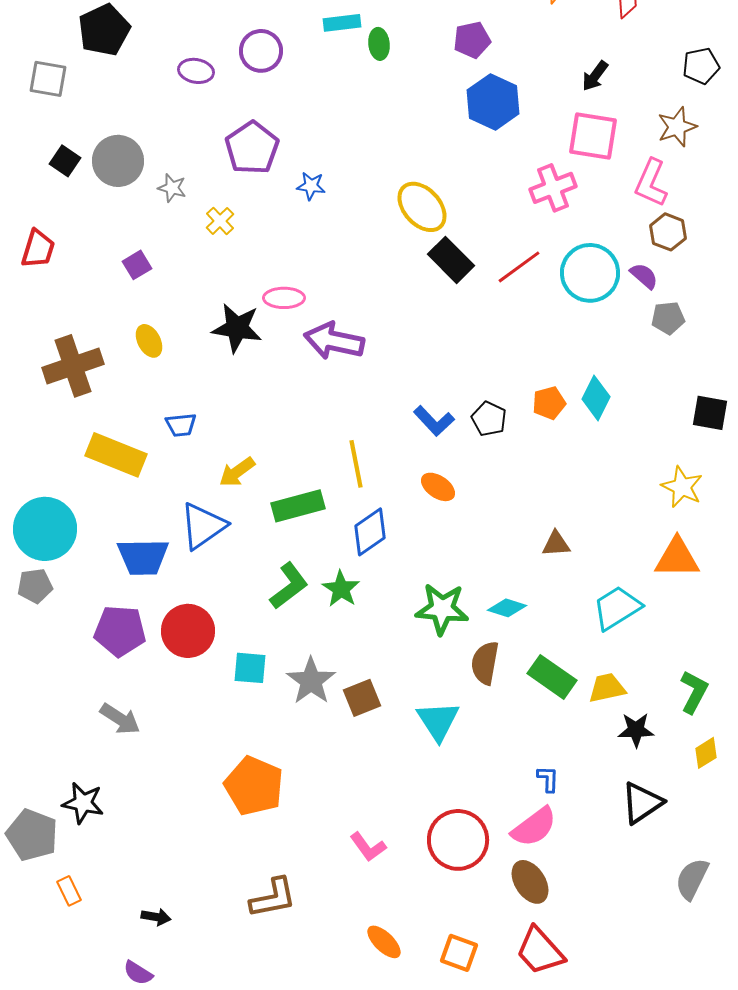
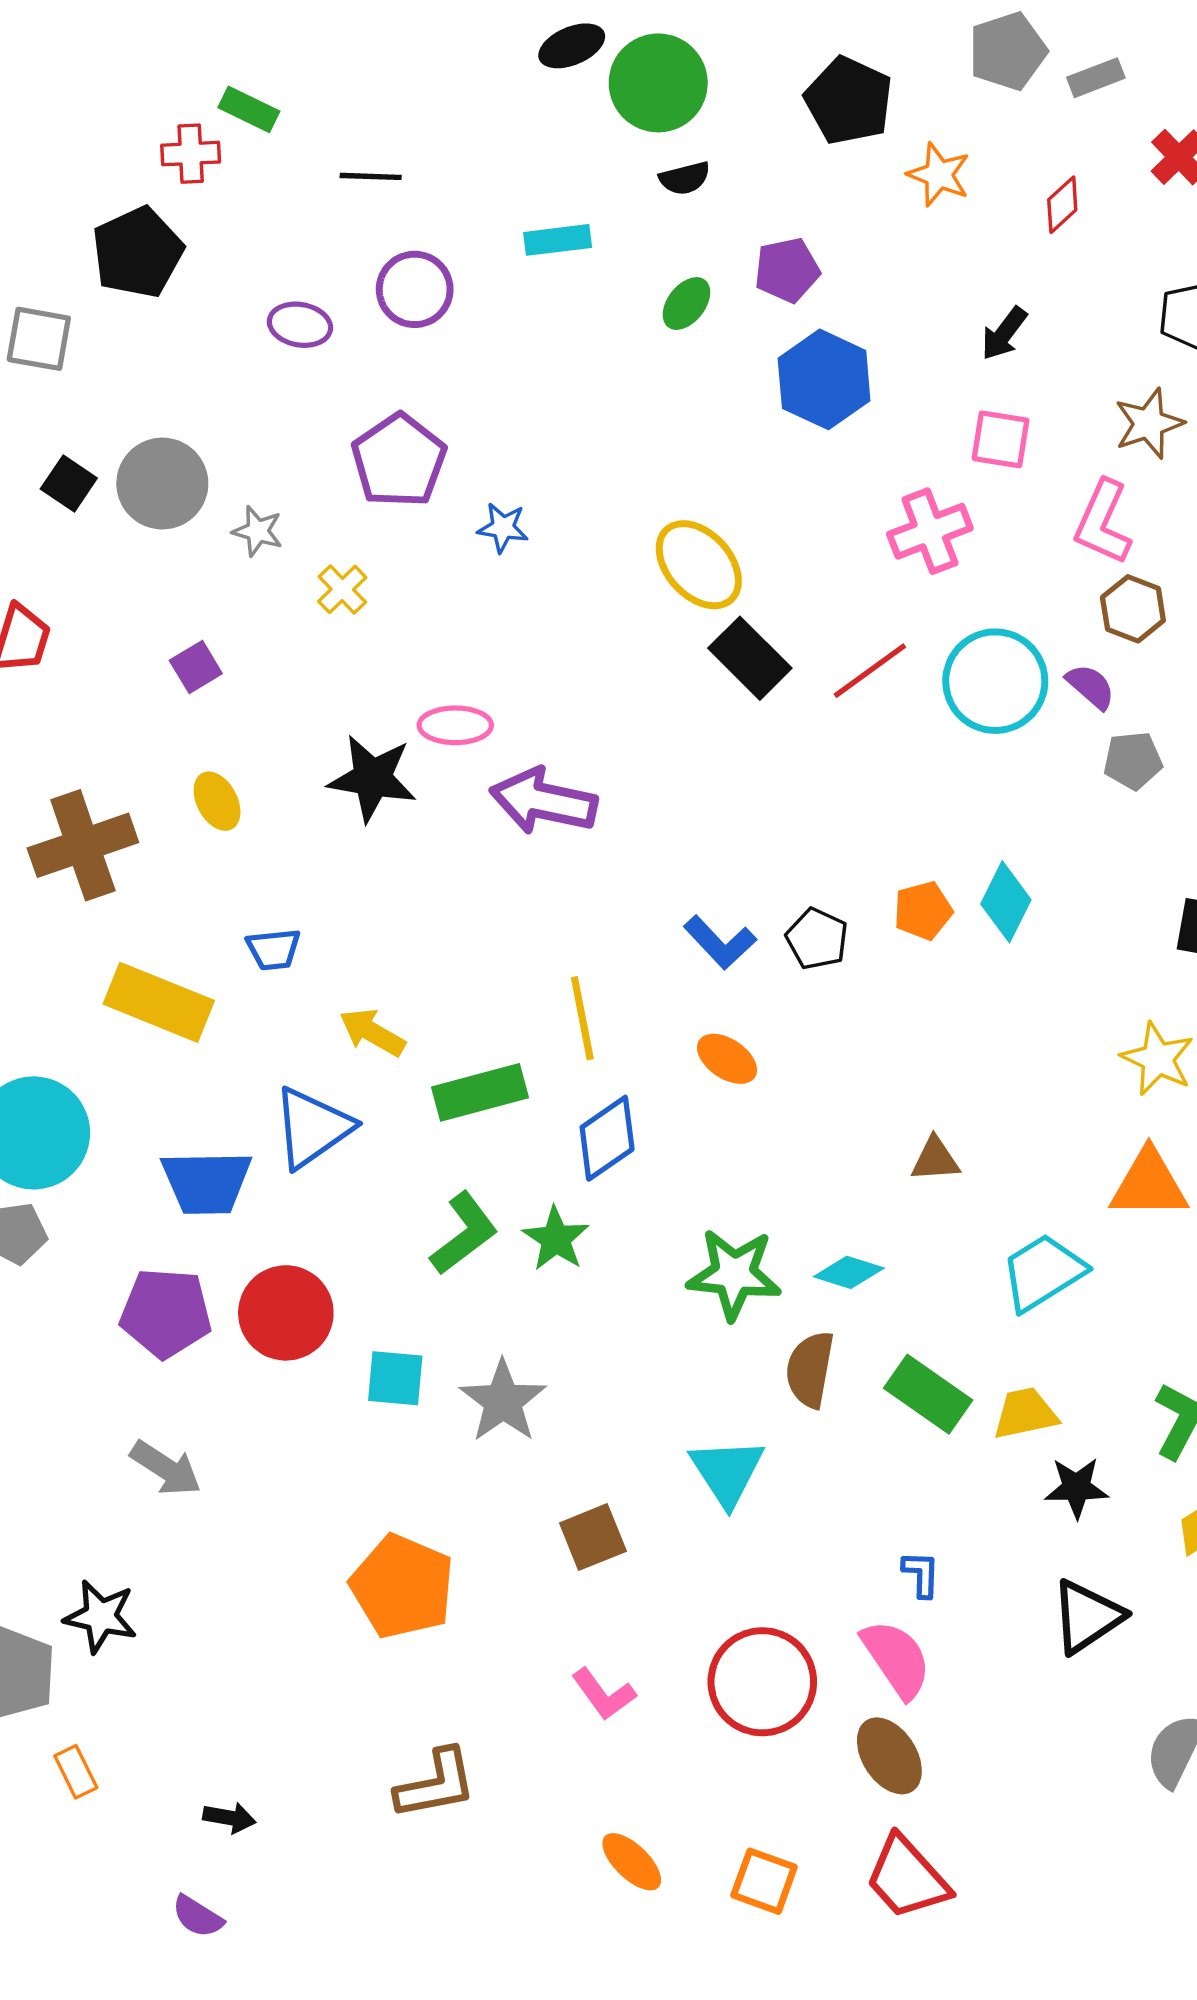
green ellipse: (379, 44) -> (686, 304), moved, turned 44
pink square: (593, 136) -> (1001, 439), size x0.7
yellow arrow: (237, 472) -> (372, 1032), turned 66
brown square: (362, 698) -> (593, 1537), moved
pink semicircle: (534, 827) -> (896, 1659), turned -87

